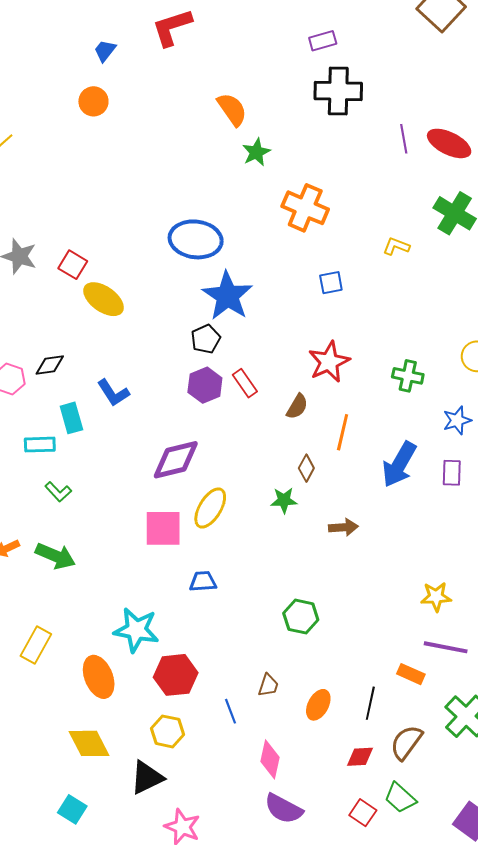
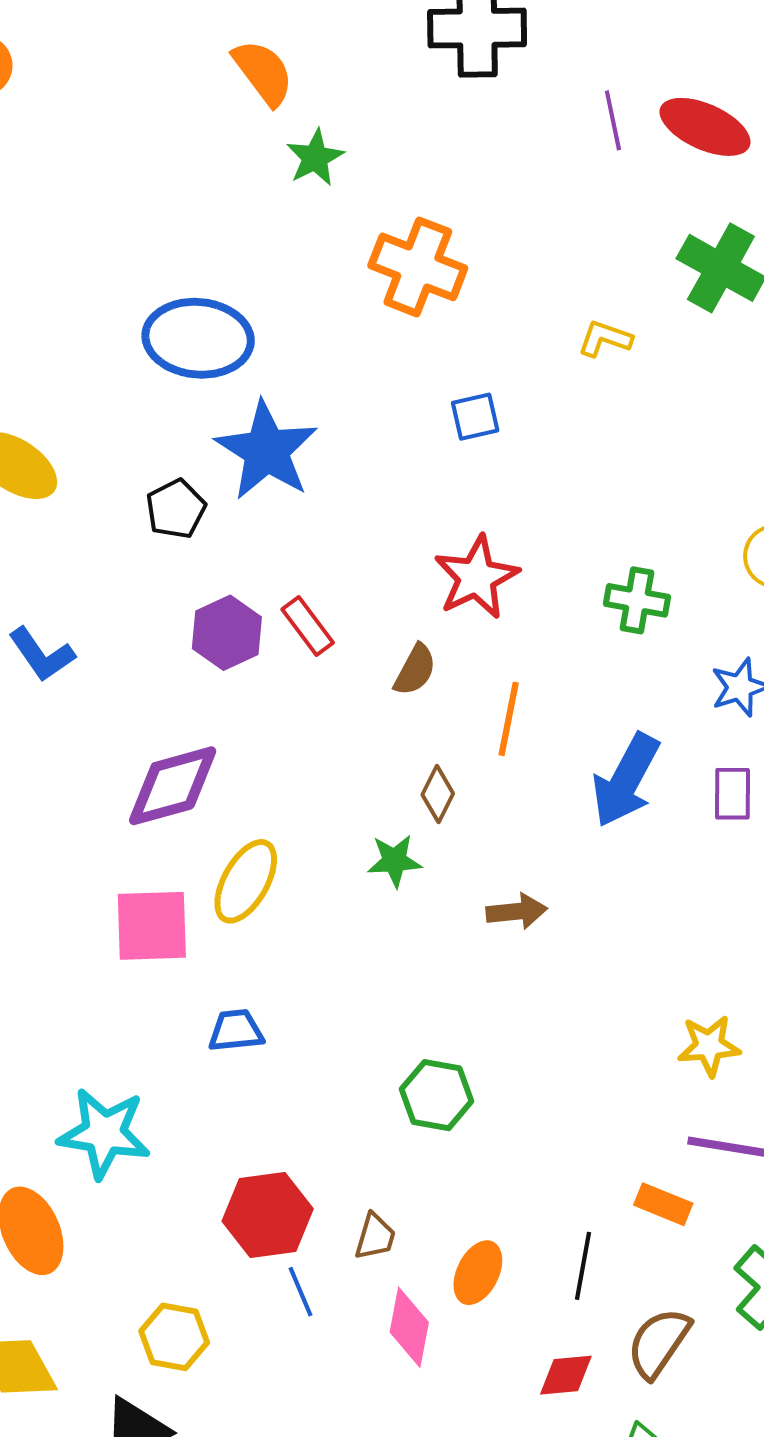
black pentagon: (206, 339) -> (176, 509), moved
red hexagon: (176, 675) -> (268, 1215), moved
pink diamond: (270, 759) -> (409, 1327), moved

